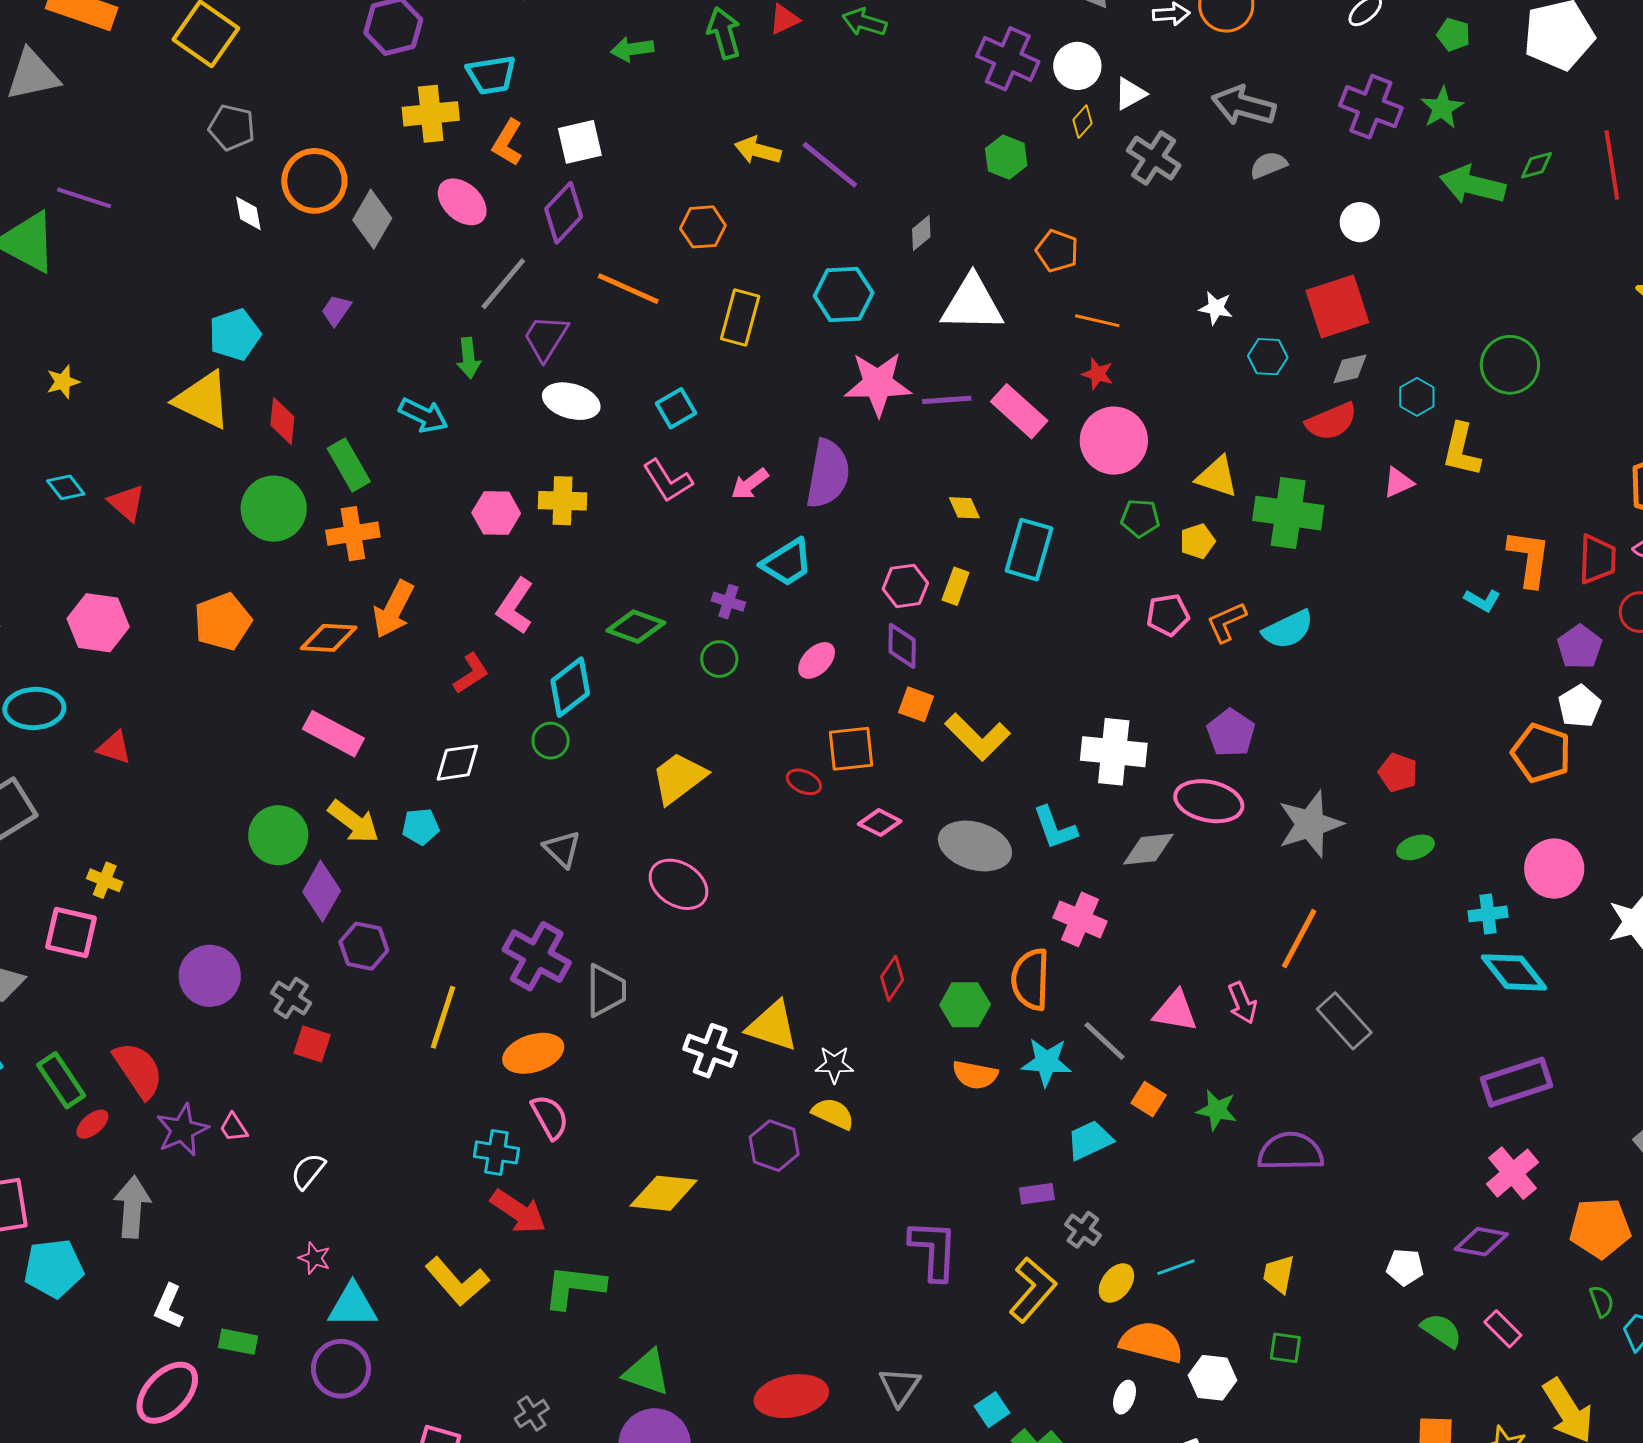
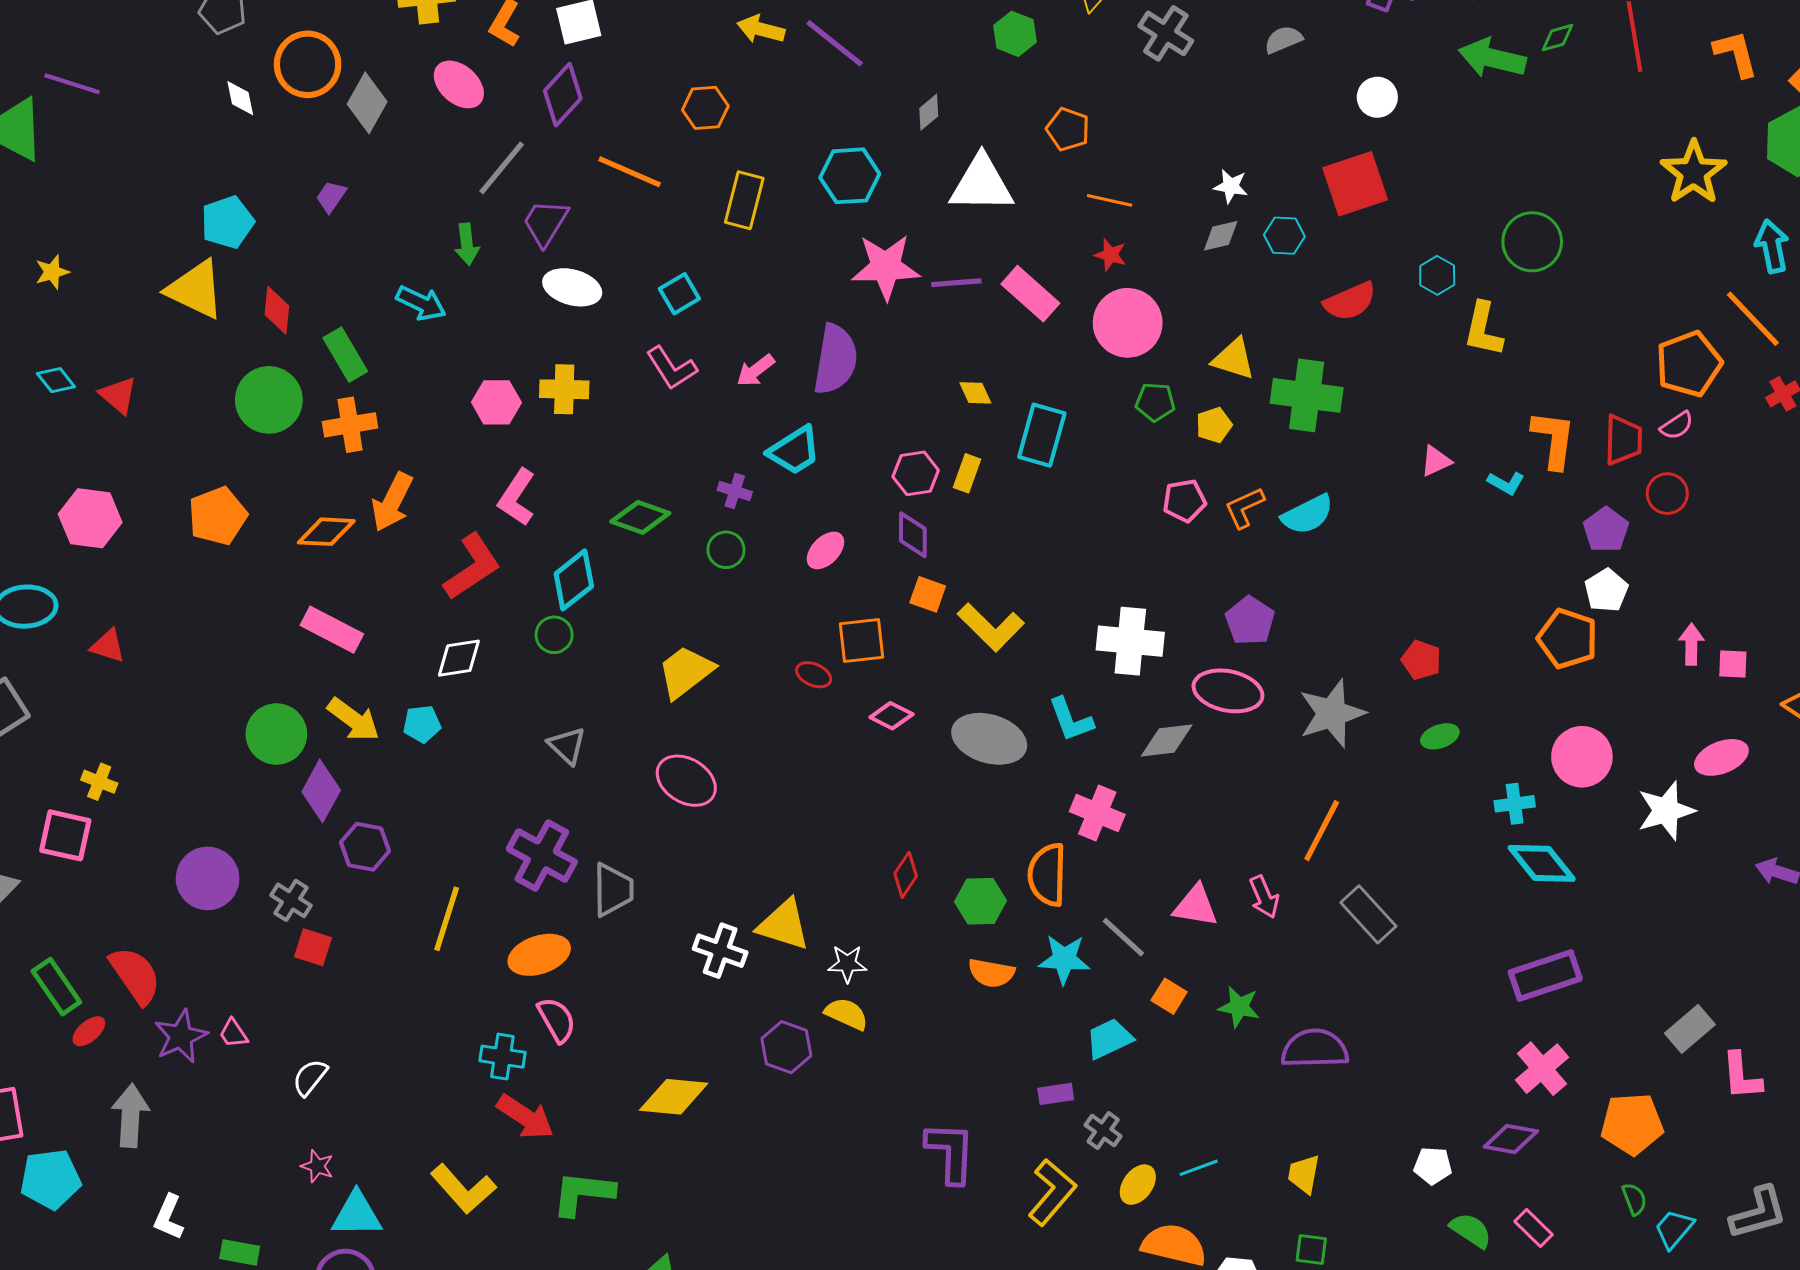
gray diamond: (1350, 369) -> (1221, 236), moved
pink triangle: (1398, 483) -> (1436, 461), moved
red L-shape: (471, 673) -> (472, 567), size x1.6

